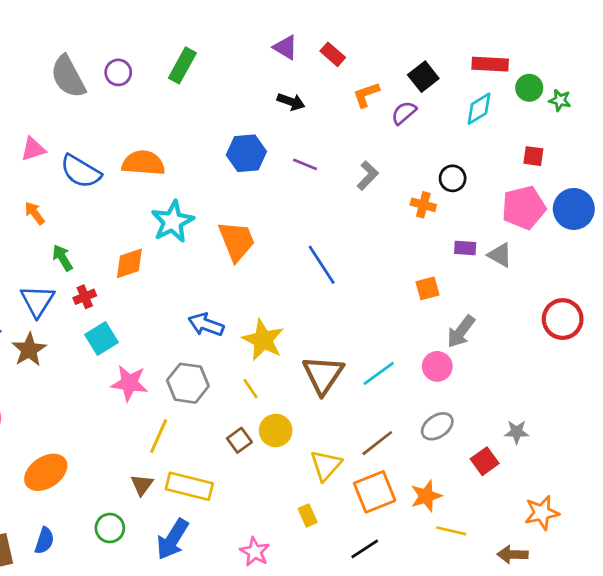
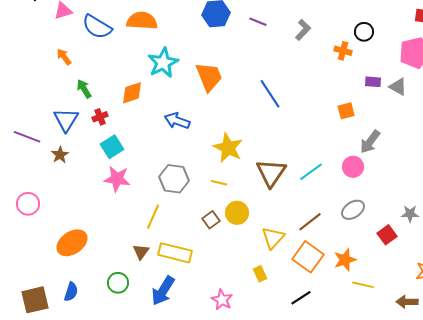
blue arrow: (206, 325) -> (177, 121), moved
brown star: (29, 350) -> (60, 155), size x0.7
pink star: (129, 383) -> (117, 179), moved
yellow line: (251, 389) -> (219, 183), turned -42
orange square: (375, 492) -> (308, 257), turned -32

